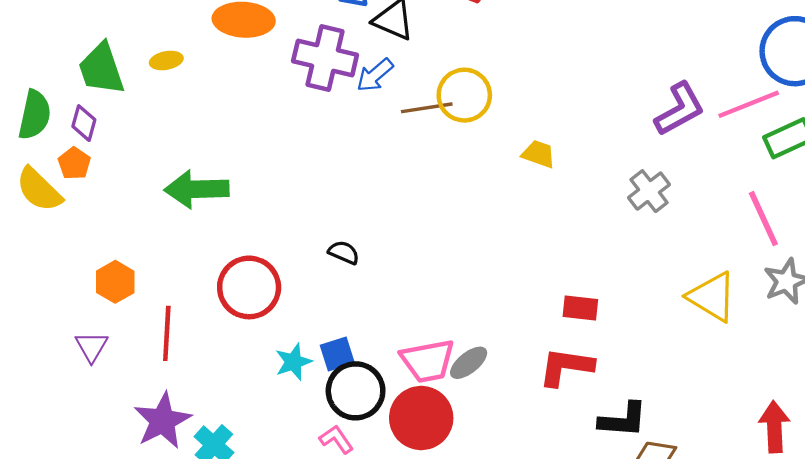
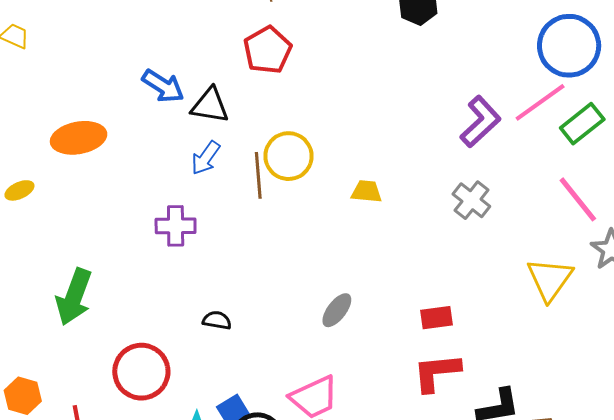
purple cross: (325, 58) -> (176, 226), moved, size x0.7
brown line: (427, 108) -> (258, 175), turned -72
green arrow: (197, 189) -> (74, 297), turned -54
yellow triangle: (712, 297) -> (550, 279), turned 48
gray ellipse: (469, 363) -> (337, 310), moved

